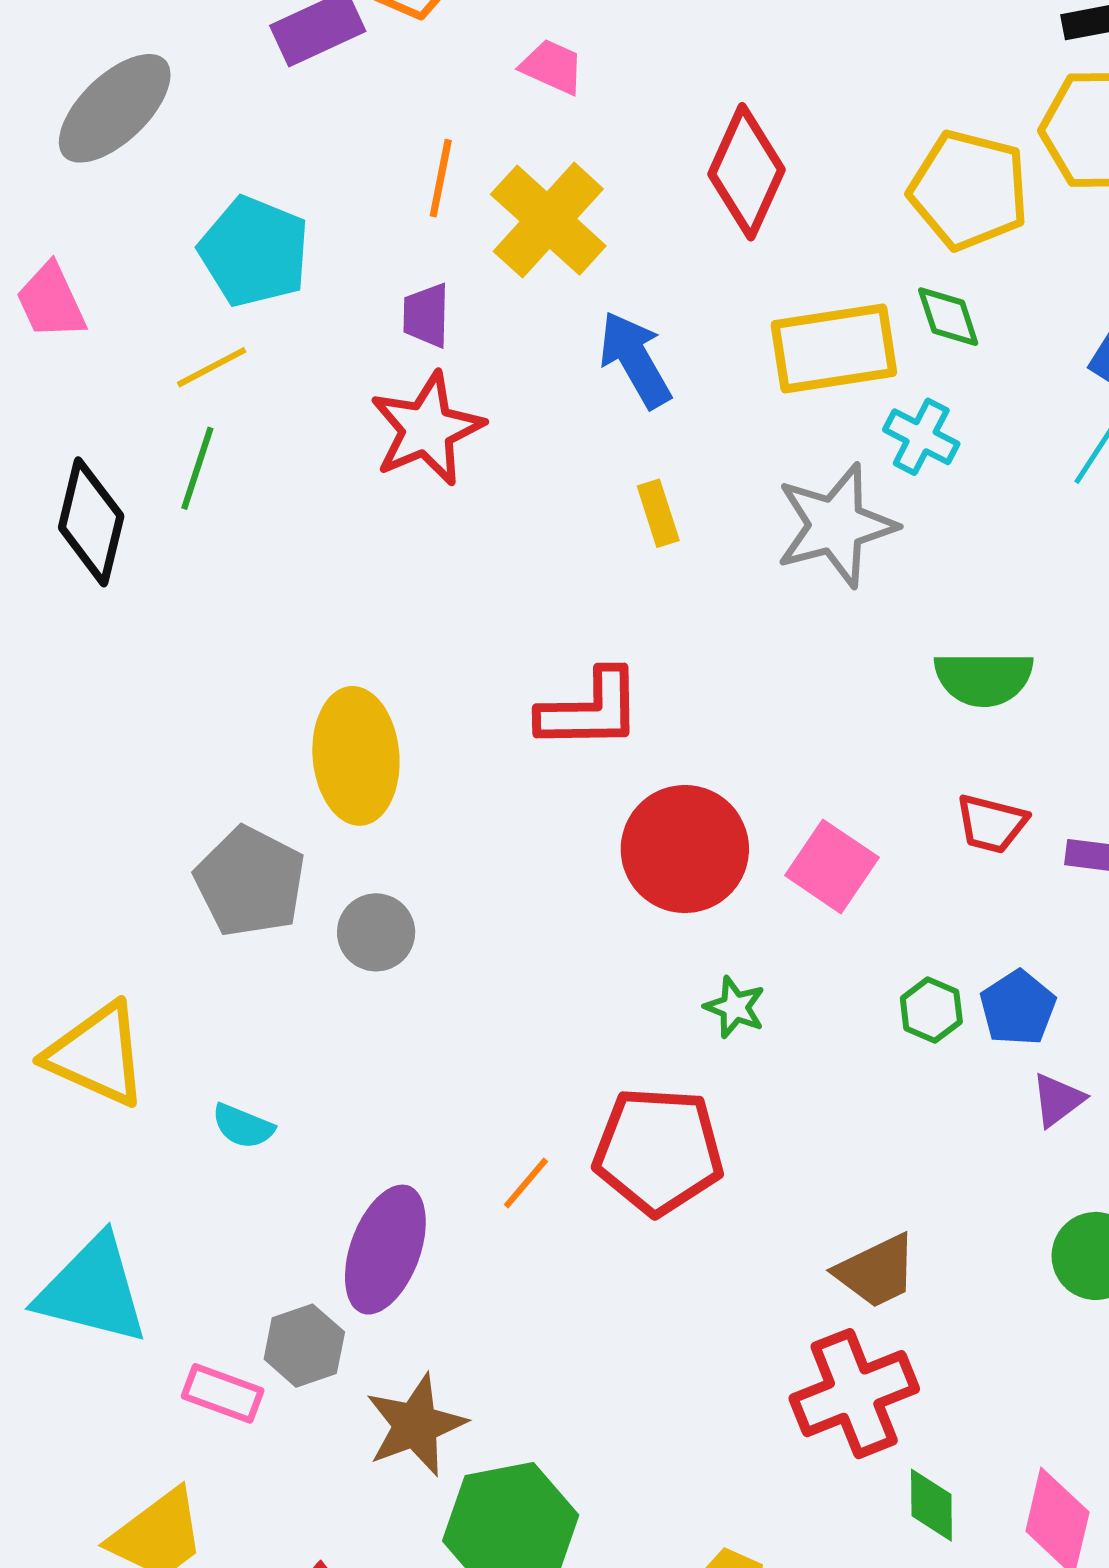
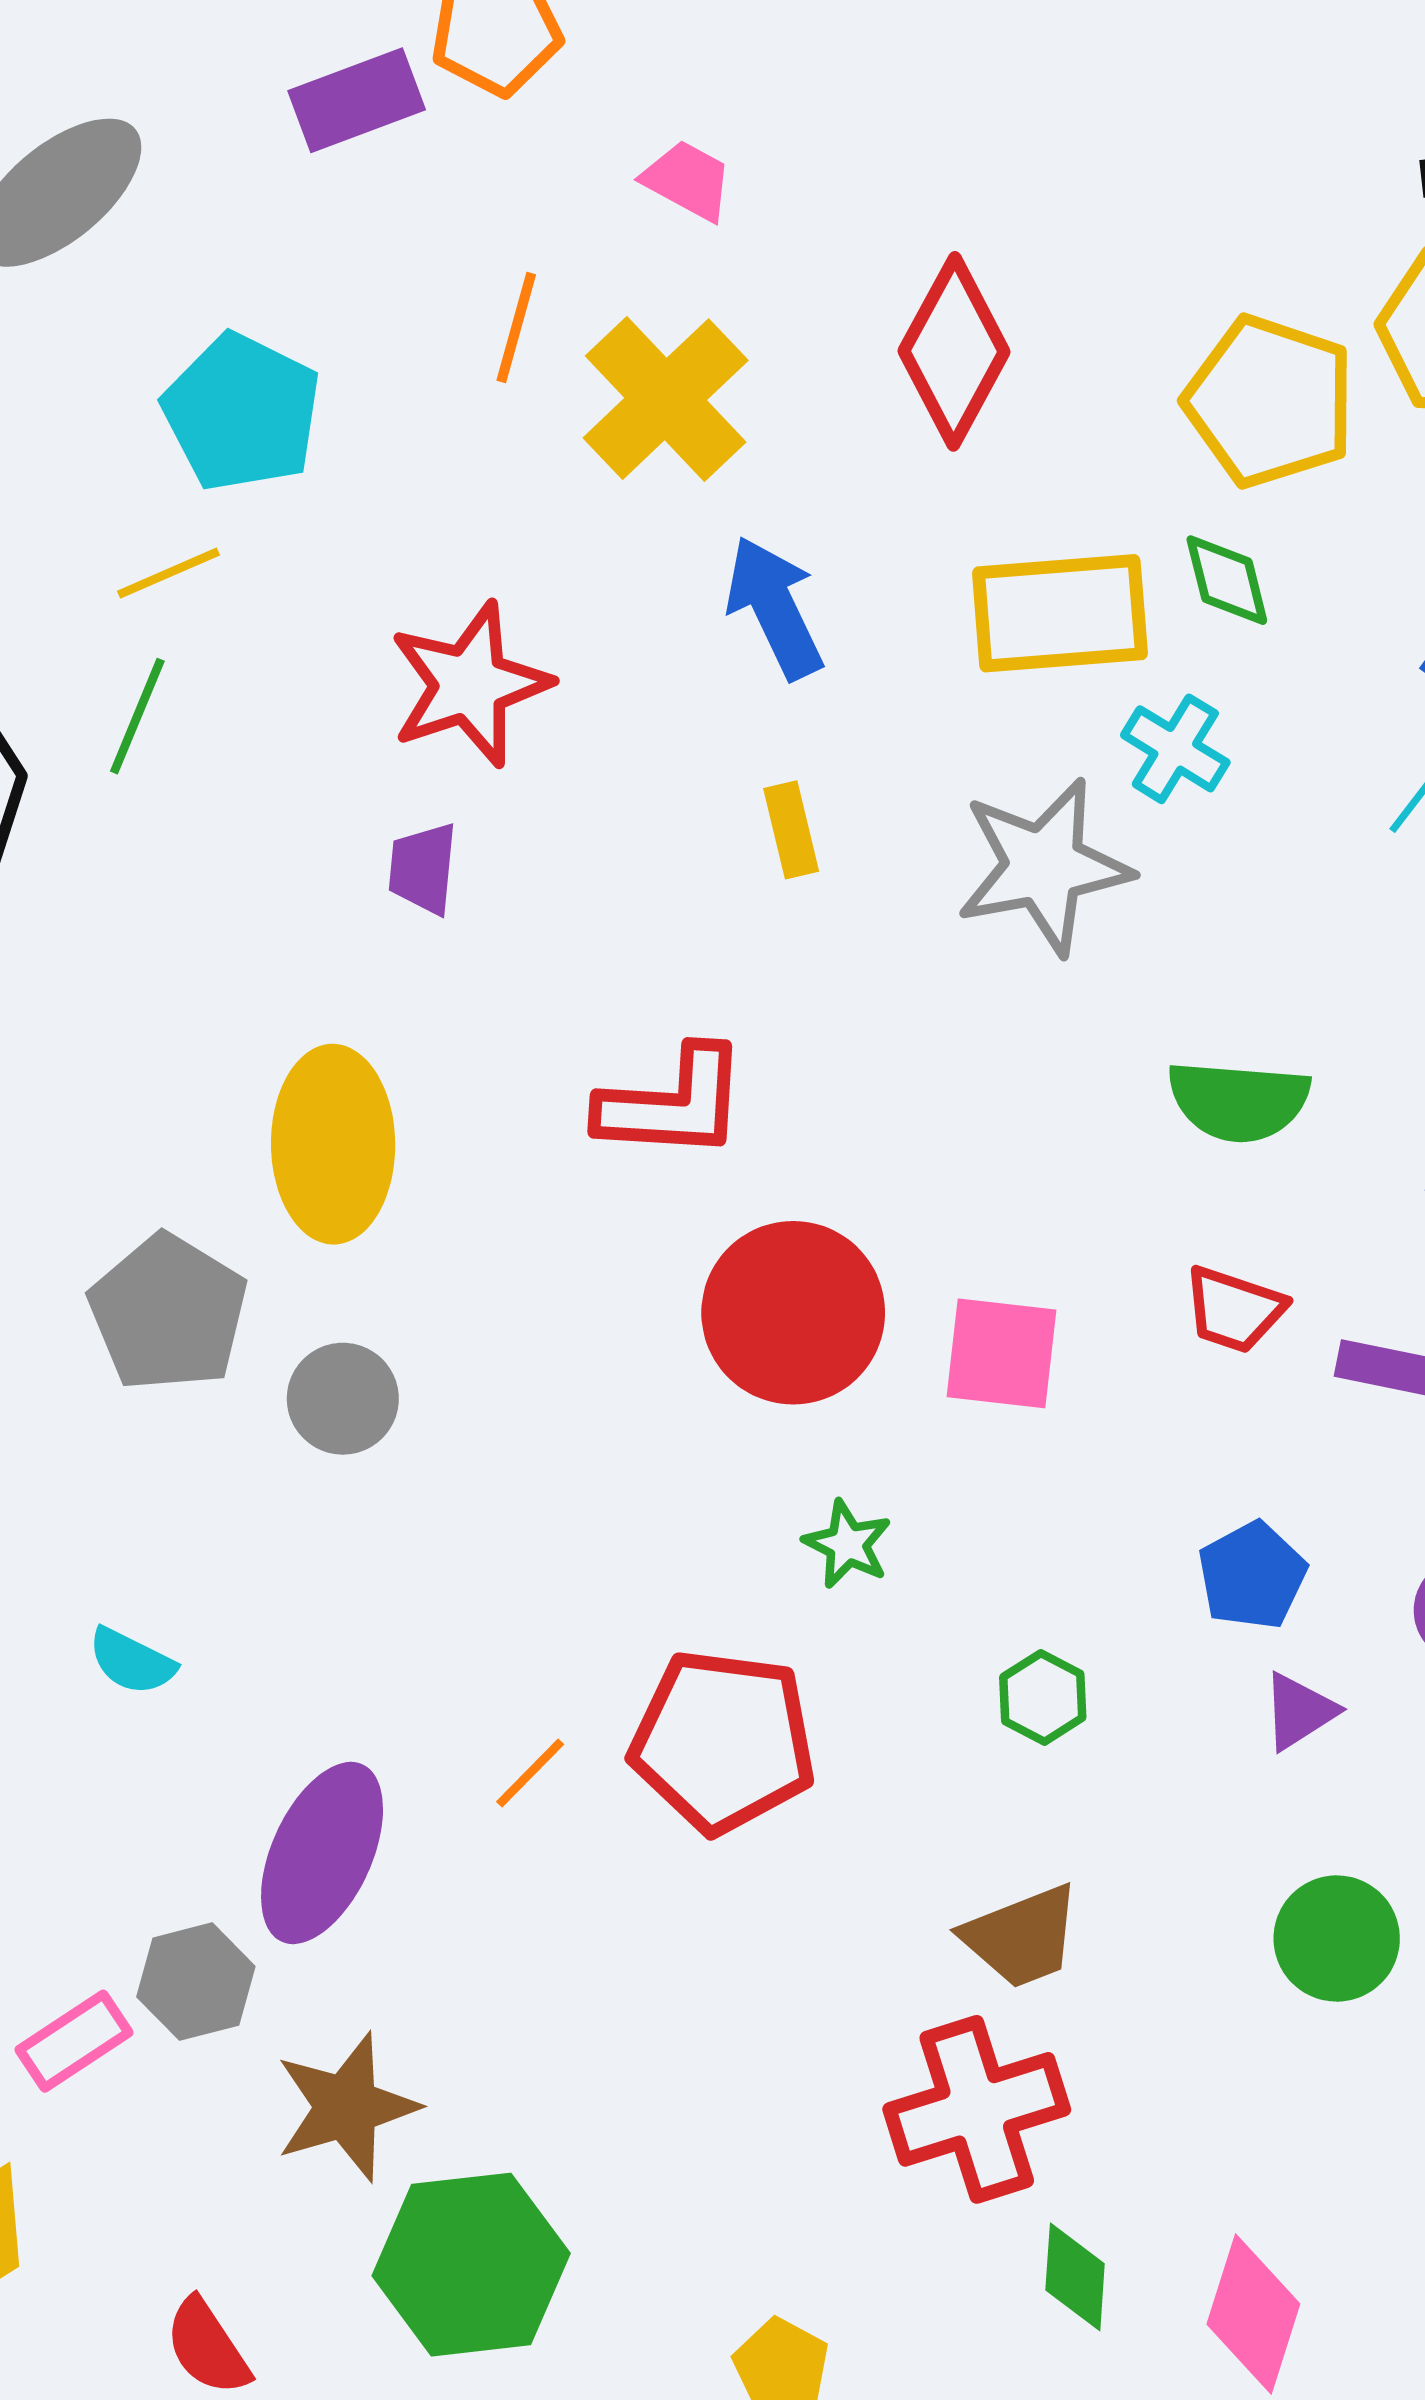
purple trapezoid: (426, 315) -> (423, 869), moved
pink square: (832, 866) -> (1001, 1353), turned -32
green hexagon: (931, 1010) -> (1043, 1697), moved
pink rectangle: (223, 1393) -> (74, 2041), turned -58

